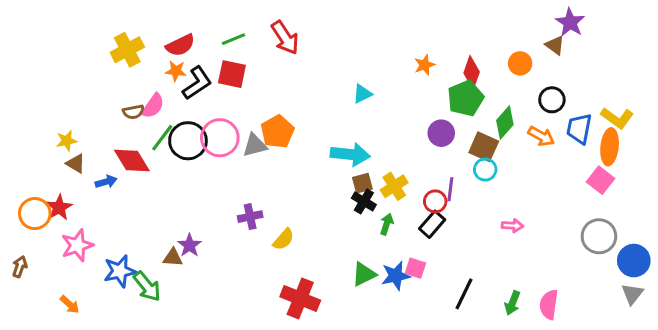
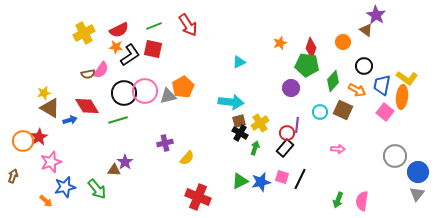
green pentagon: (465, 98) -> (307, 65), turned 30
green line: (162, 138) -> (118, 120), moved, turned 36
brown square: (484, 147) -> (343, 110), moved
brown triangle: (76, 163) -> (50, 108), size x1.5
pink square: (600, 180) -> (385, 112), moved
pink square: (415, 268) -> (282, 177), moved
blue star: (120, 271) -> (65, 187), moved
black line: (464, 294) -> (300, 179), moved

